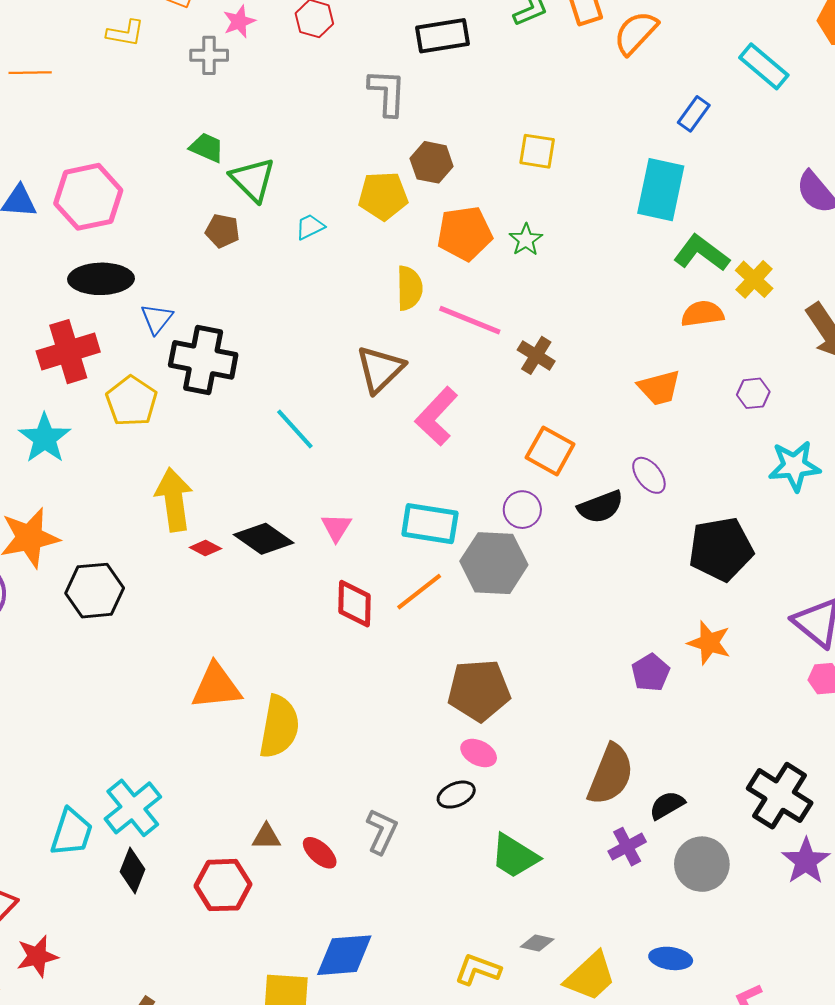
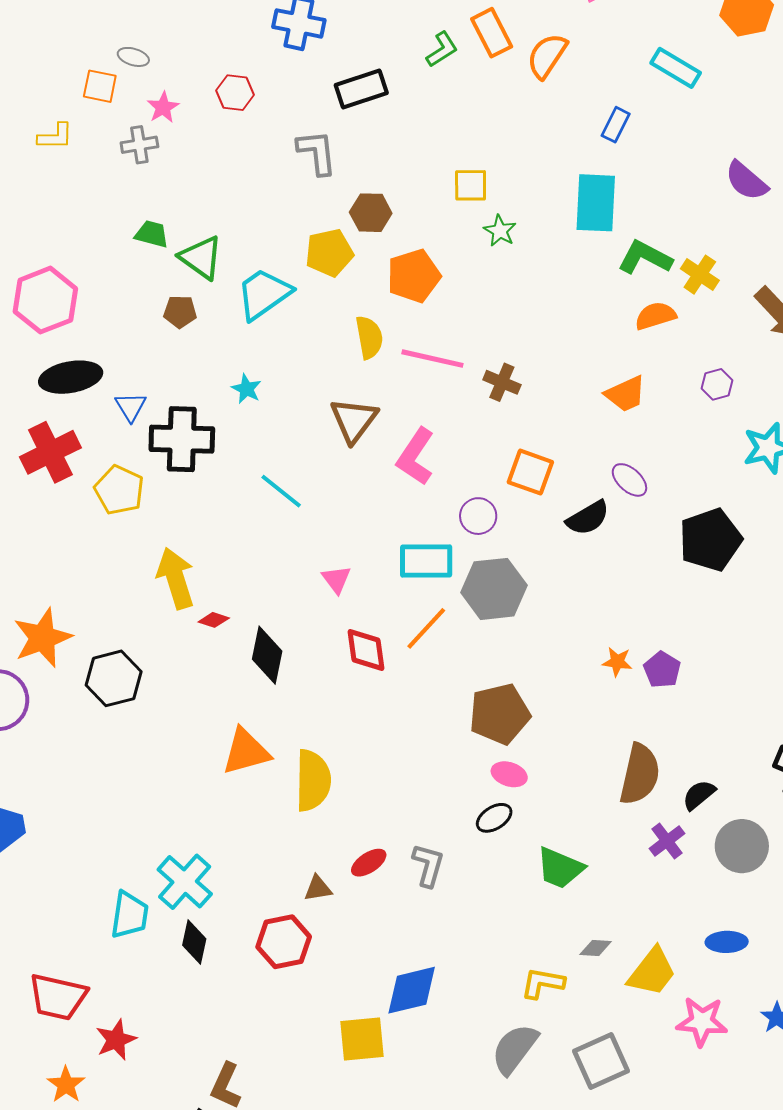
cyan trapezoid: (310, 227) -> (264, 294), size x2.0
green star: (526, 240) -> (500, 231), moved
cyan star: (45, 438) -> (246, 389), moved, size x0.6
purple circle: (522, 510) -> (478, 516), moved
black diamond: (264, 539) -> (267, 655), moved, turned 76
orange star: (709, 643) -> (617, 662), moved, size x0.7
red ellipse: (320, 853) -> (369, 863), moved, turned -66

